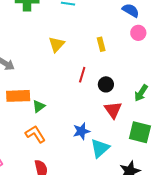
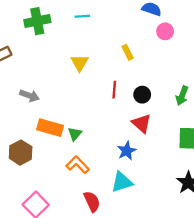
orange rectangle: (18, 96) -> (50, 128), turned 30
red triangle: (113, 110) -> (142, 123), moved
cyan triangle: (100, 148) -> (122, 182), moved, turned 35

